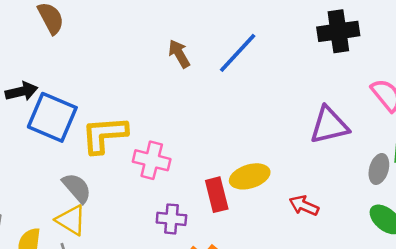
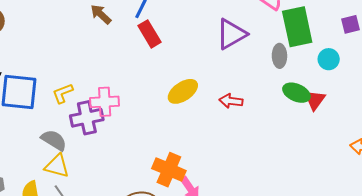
yellow L-shape: (104, 135) -> (63, 93), size x0.6
red rectangle: (217, 195) -> (149, 34), moved
purple cross: (171, 219) -> (87, 118), moved, size x1.4

